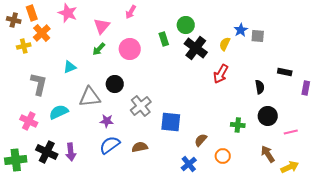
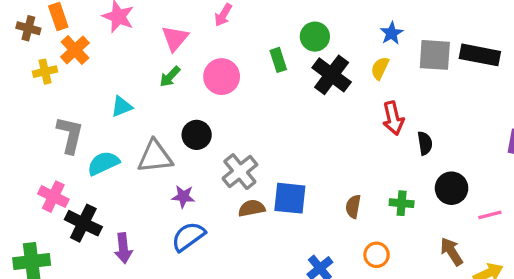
blue star: (241, 30) -> (392, 33), moved
gray square: (258, 36) -> (435, 55), size x1.5
black rectangle: (285, 72) -> (480, 55), moved, size x1.6
red arrow: (221, 74) -> (393, 118), moved, turned -42
black semicircle: (260, 87) -> (425, 143), moved
cyan semicircle: (59, 112) -> (103, 163), moved
brown semicircle: (201, 140) -> (353, 207), moved, turned -32
brown semicircle: (140, 147) -> (252, 208), moved
black cross: (47, 152) -> (83, 223), moved

